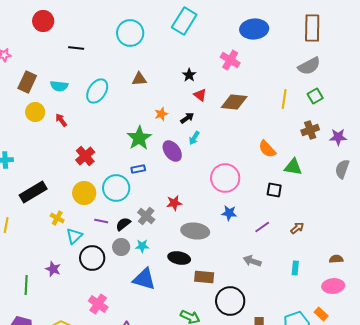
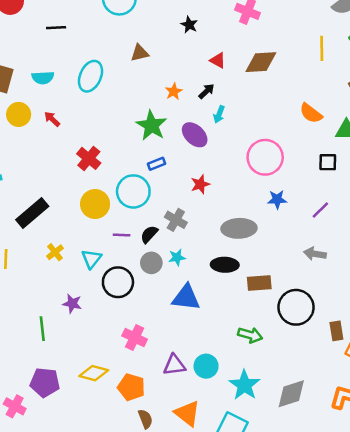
black star: (189, 75) -> (189, 25), moved
red star: (174, 203) -> (200, 184), moved
yellow cross: (57, 218) -> (55, 252), moved, turned 32

